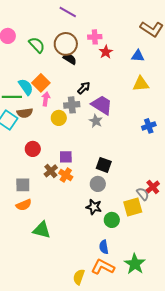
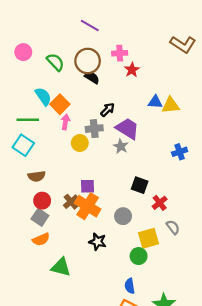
blue triangle: (138, 56) -> (155, 102), moved
cyan semicircle: (26, 87) -> (43, 96), moved
brown semicircle: (25, 113) -> (37, 176), moved
red circle: (33, 149) -> (42, 201), moved
black square: (104, 165) -> (140, 185), moved
orange cross: (66, 175) -> (88, 206), size x1.6
gray square: (23, 185) -> (40, 217), turned 35
red cross: (153, 187) -> (160, 203), moved
black star: (94, 207) -> (98, 242), moved
yellow square: (133, 207) -> (149, 238), moved

